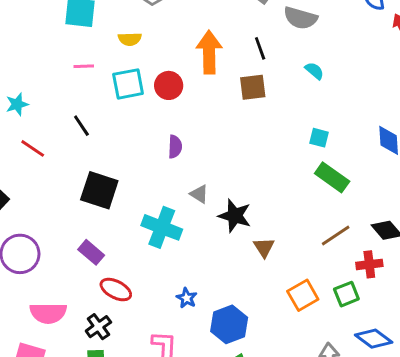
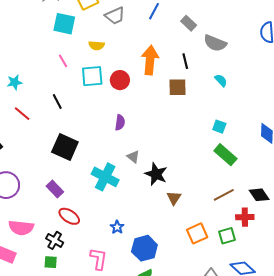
pink line: (84, 66) -> (63, 61), turned 56
black cross: (98, 327) -> (55, 240), turned -30

